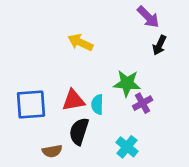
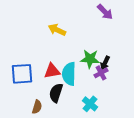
black arrow: (159, 45) -> (105, 63), moved
cyan semicircle: (97, 104) -> (69, 74), size x1.6
brown semicircle: (52, 151) -> (37, 107), turned -64

